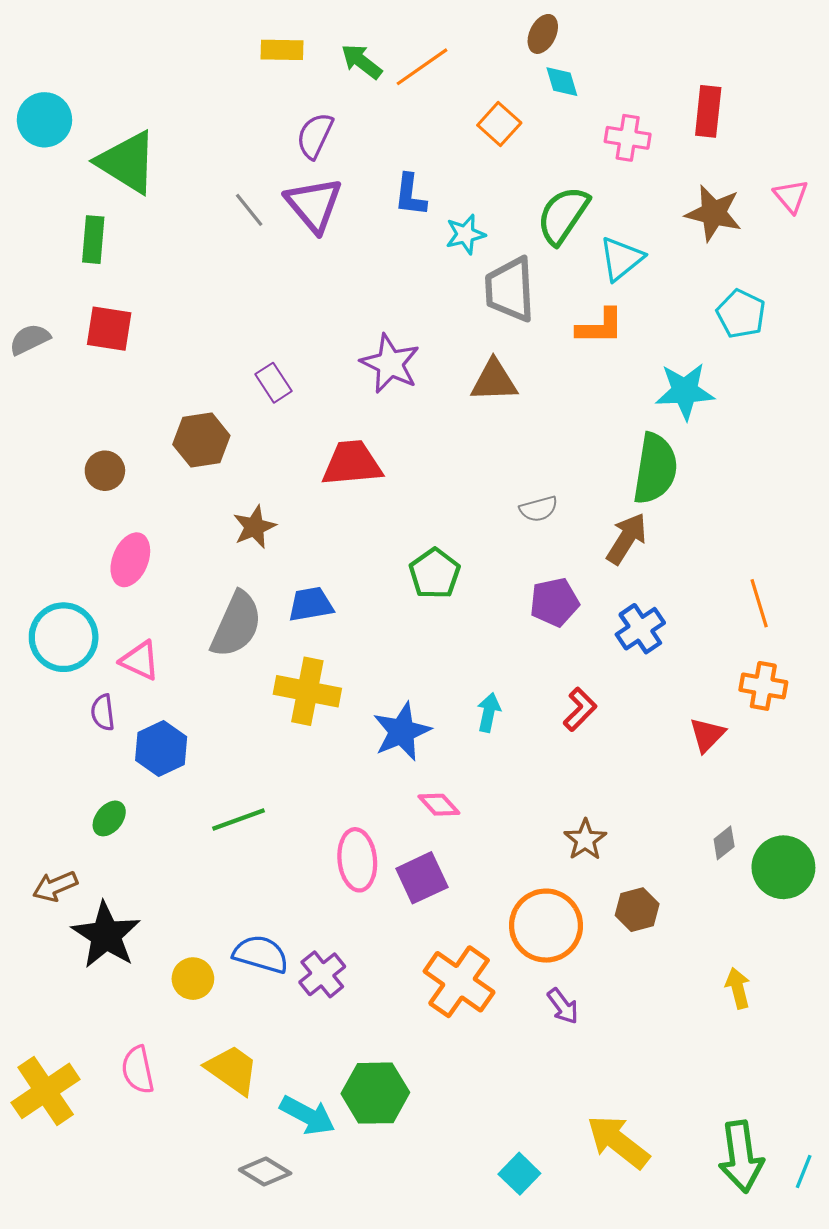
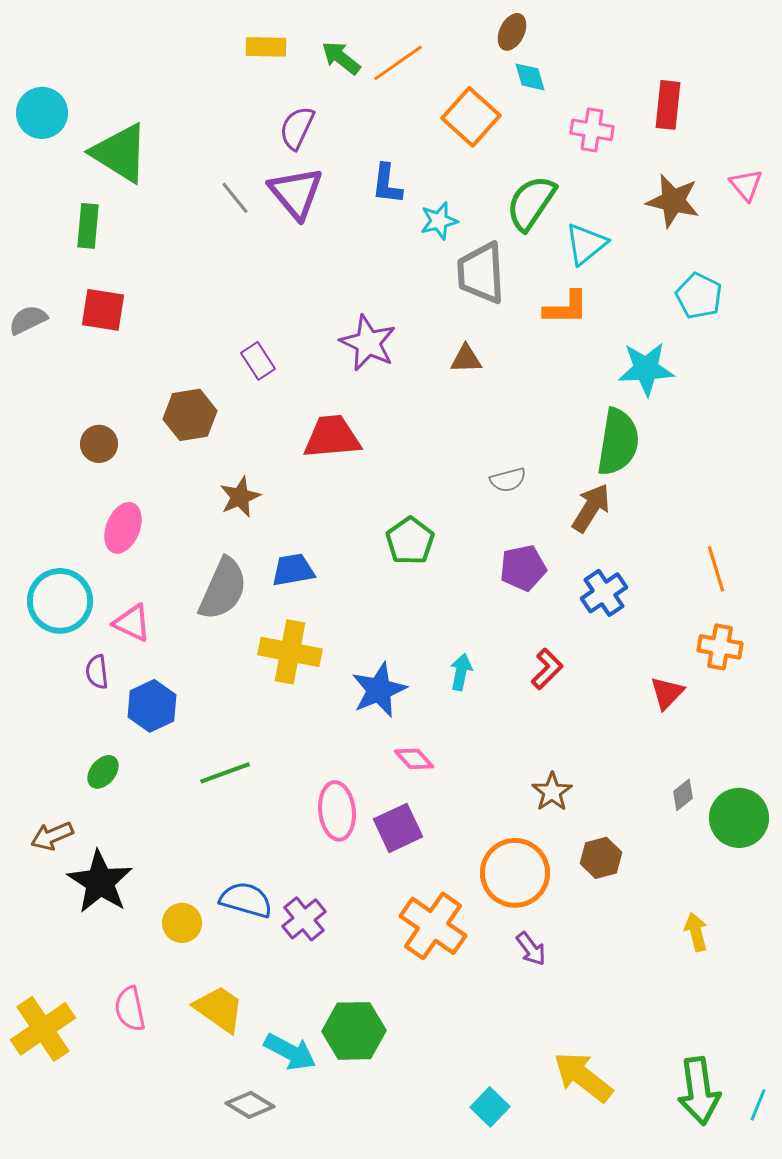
orange square: (499, 124) -> (471, 117), size x1.4
brown triangle: (494, 381) -> (466, 359), size x0.7

